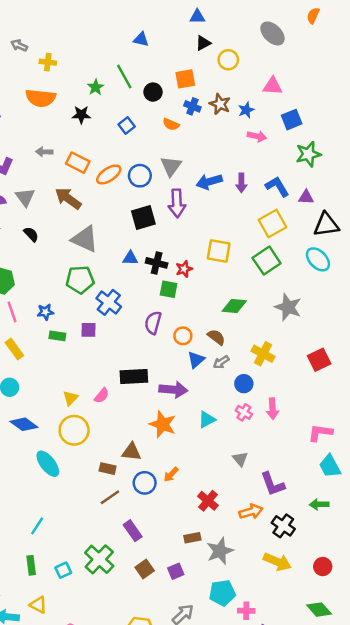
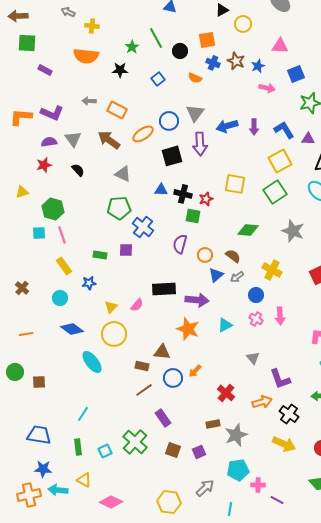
orange ellipse: (109, 175) -> (143, 134), moved
gray triangle: (85, 239) -> (123, 174), size x0.7
blue star: (45, 312) -> (89, 283), moved
brown square: (145, 569) -> (173, 450), turned -35

